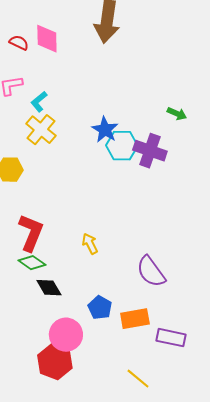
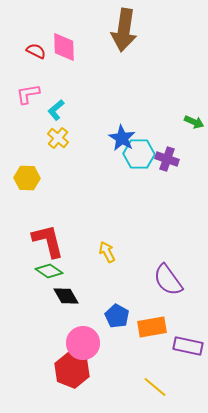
yellow cross: (41, 130) -> (58, 138), size x0.7
purple cross: (150, 151) -> (167, 159), size x0.7
red L-shape: (31, 233) -> (48, 241), turned -36

